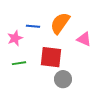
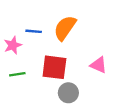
pink triangle: (84, 39) -> (99, 65), moved

